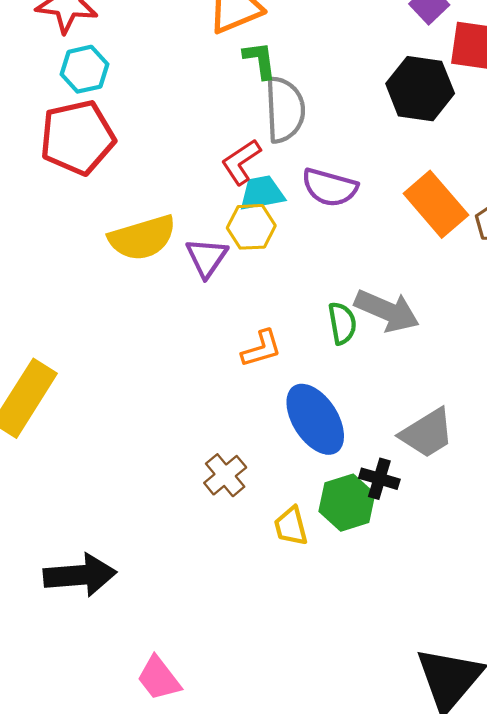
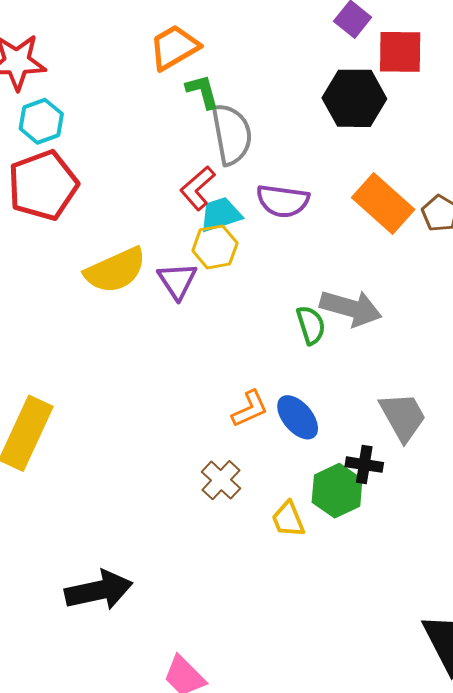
orange L-shape: (261, 349) -> (250, 409), moved
blue ellipse: (315, 419) -> (298, 417), size x0.7
gray trapezoid: (427, 433) -> (403, 417), turned -80

